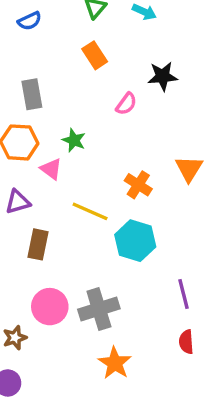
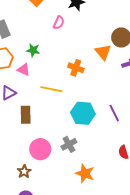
cyan hexagon: (135, 241) -> (83, 113), moved
purple line: (183, 294) -> (114, 113), moved
gray cross: (99, 309) -> (69, 144), size x0.7

